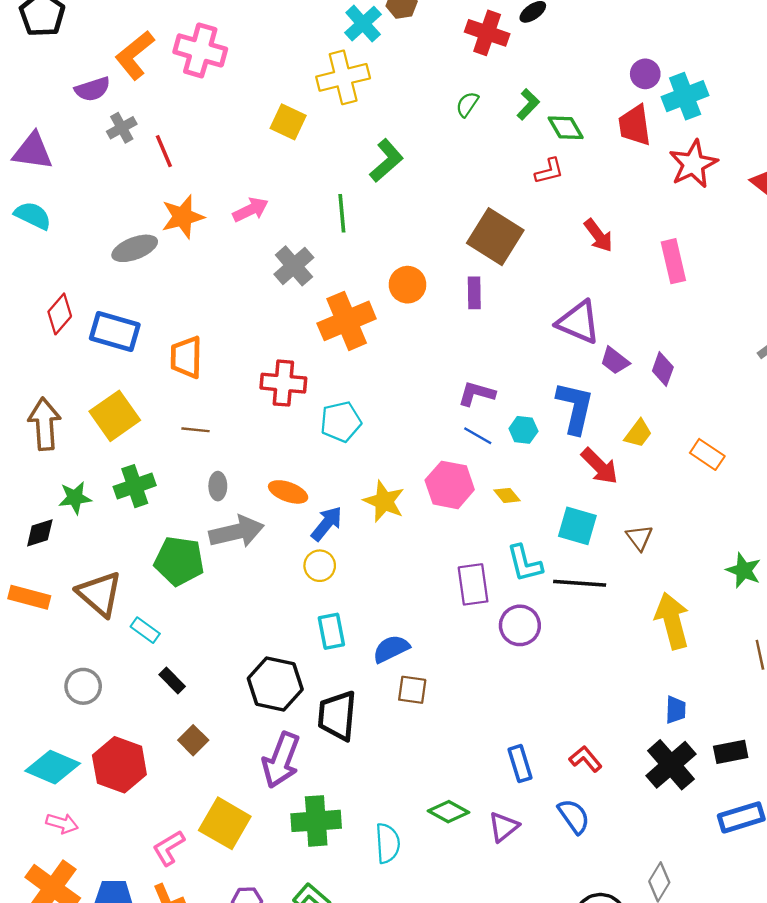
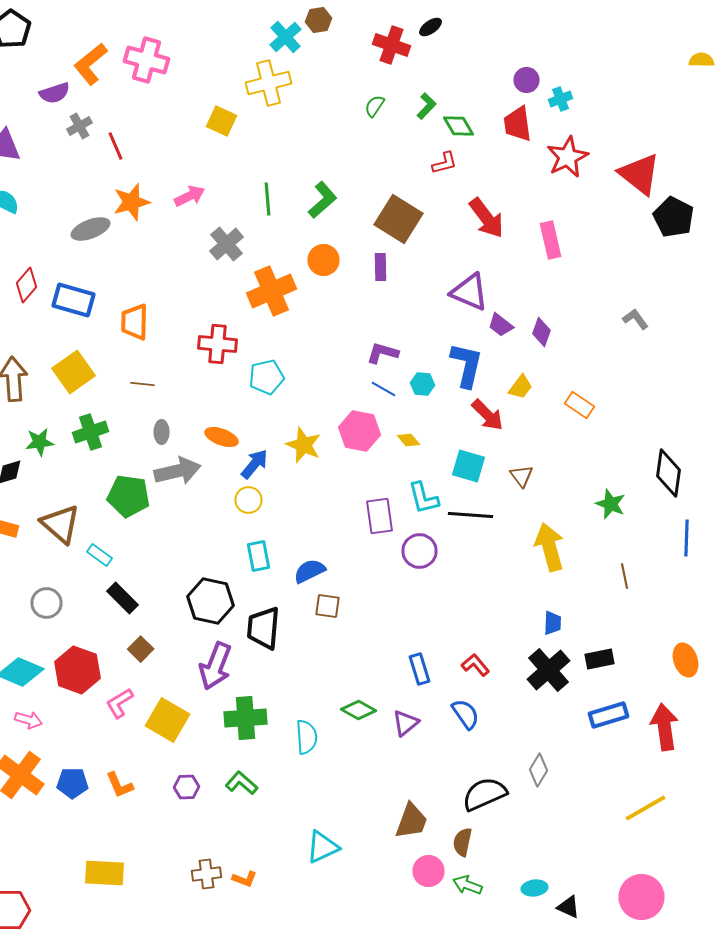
cyan cross: (685, 96) -> (560, 99), size x0.6
green L-shape: (386, 161) -> (322, 200), moved
red arrow: (598, 235) -> (486, 218), size x1.4
black rectangle: (172, 680) -> (122, 598), size x1.4
pink L-shape: (169, 848) -> (120, 703), moved

